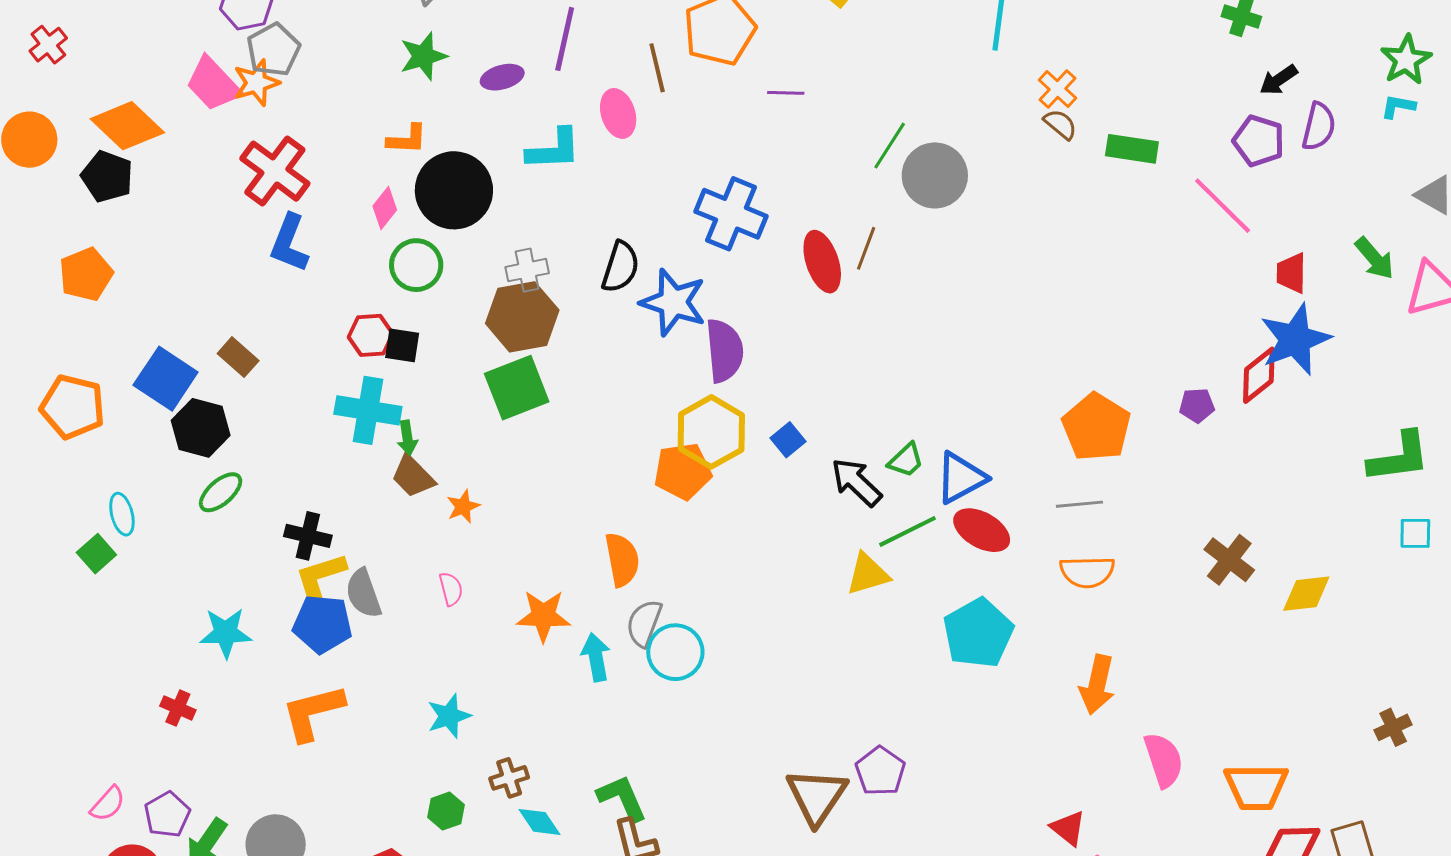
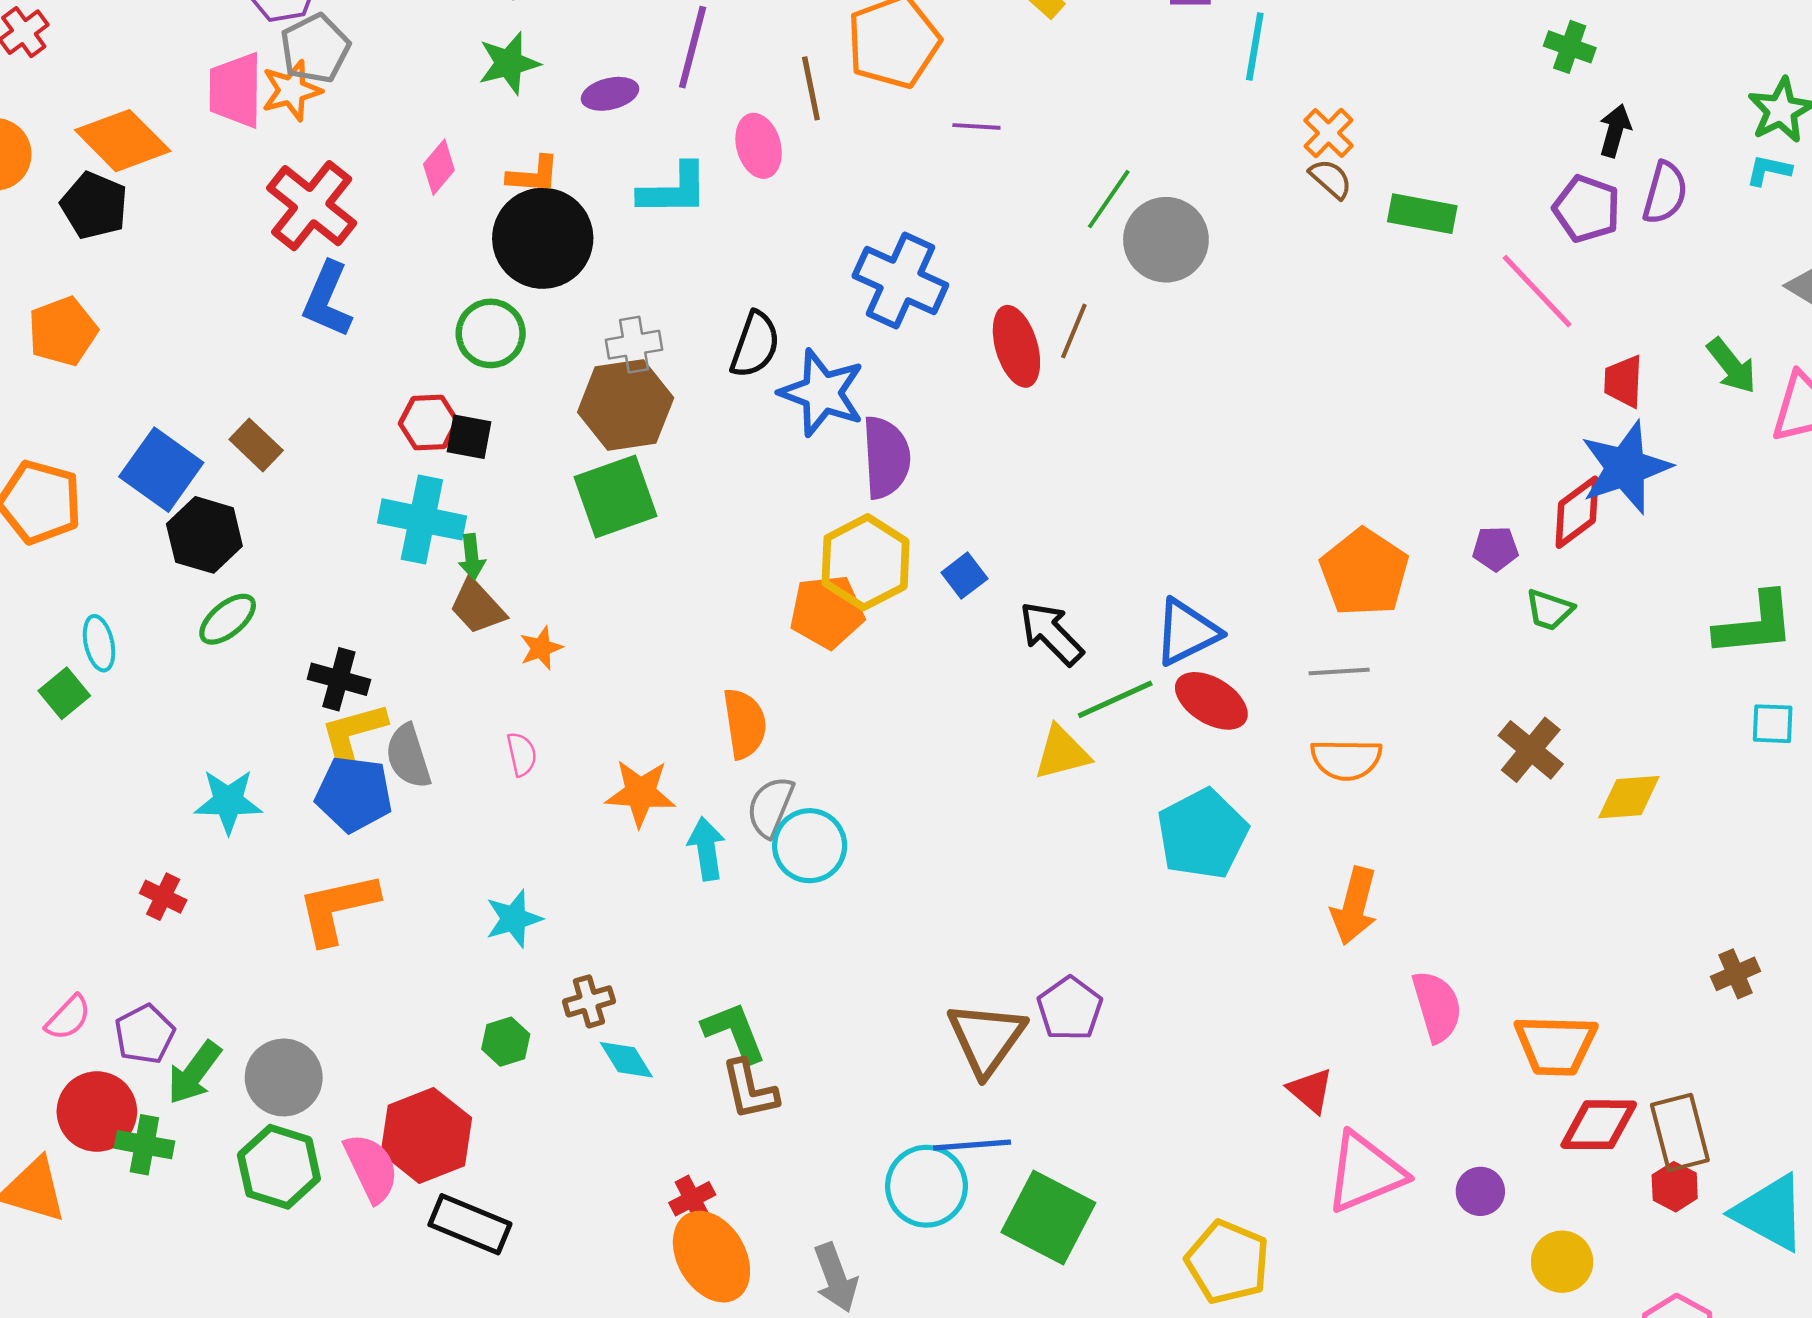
black arrow: (1279, 80) -> (1615, 131), turned 138
pink trapezoid: (213, 84) -> (236, 90), turned 42
orange L-shape: (407, 139) -> (533, 175), moved
pink diamond: (385, 208) -> (439, 167), moved
green trapezoid: (906, 460) -> (1549, 610), moved, turned 60

